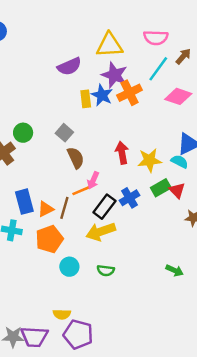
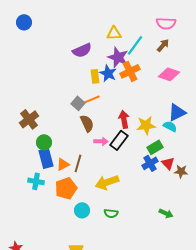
pink semicircle: (156, 38) -> (166, 23), moved
yellow triangle: (109, 45) -> (114, 33), size x0.7
brown arrow: (183, 56) -> (163, 45), moved
cyan line: (158, 69) -> (135, 45), moved
green circle: (23, 133) -> (44, 142), moved
pink arrow: (93, 180) -> (101, 141), turned -112
orange line: (82, 190) -> (92, 99), moved
red triangle: (177, 190) -> (168, 163), moved
blue cross: (129, 198) -> (150, 163), moved
black rectangle: (104, 207) -> (119, 140), moved

